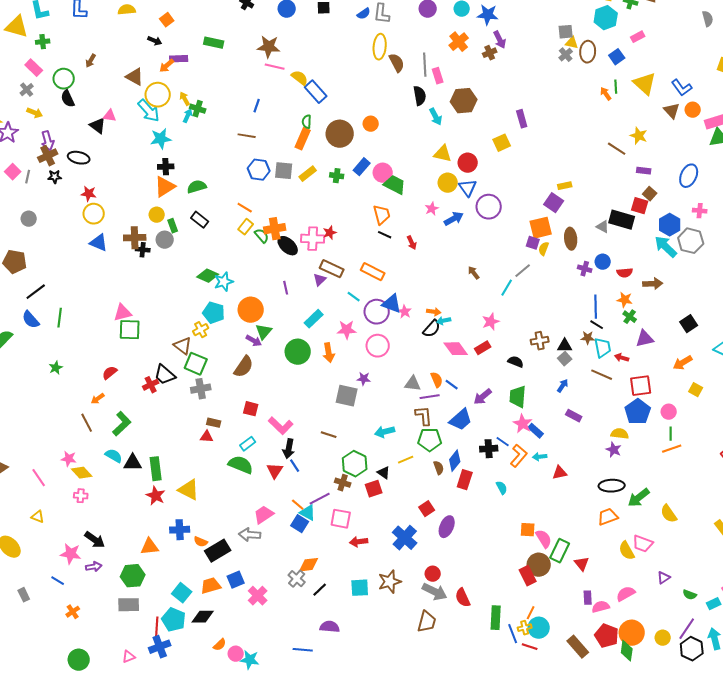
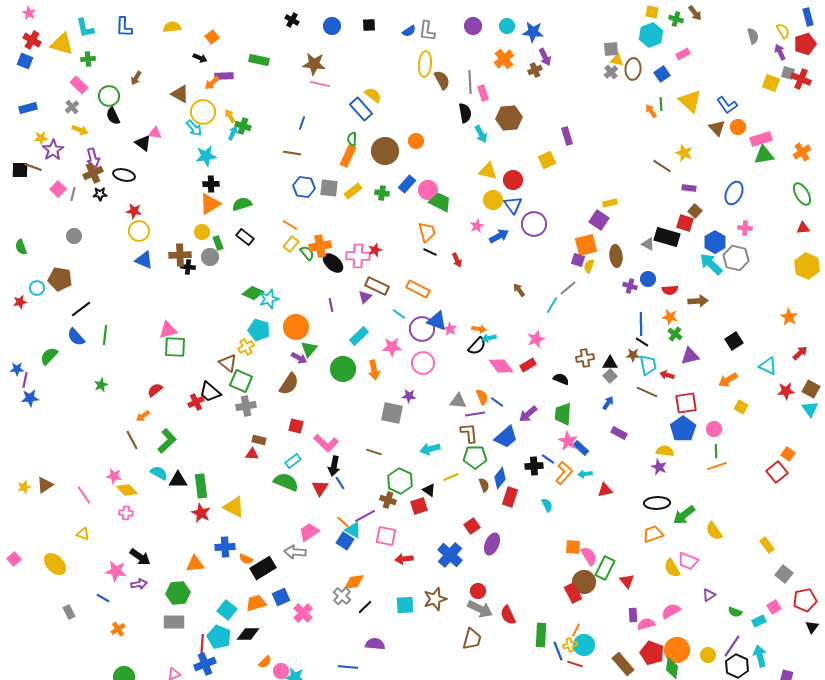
yellow semicircle: (300, 78) -> (373, 95), moved
cyan arrow: (149, 111) -> (194, 128), size x0.7

